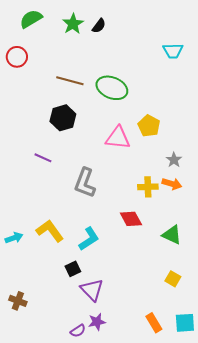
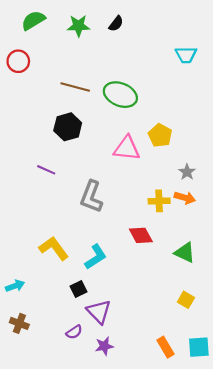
green star: (73, 24) -> (78, 26), turned 30
black semicircle: (99, 26) -> (116, 24), moved
cyan arrow: (14, 238) -> (15, 286), moved
purple semicircle: (78, 331) -> (74, 332), moved

